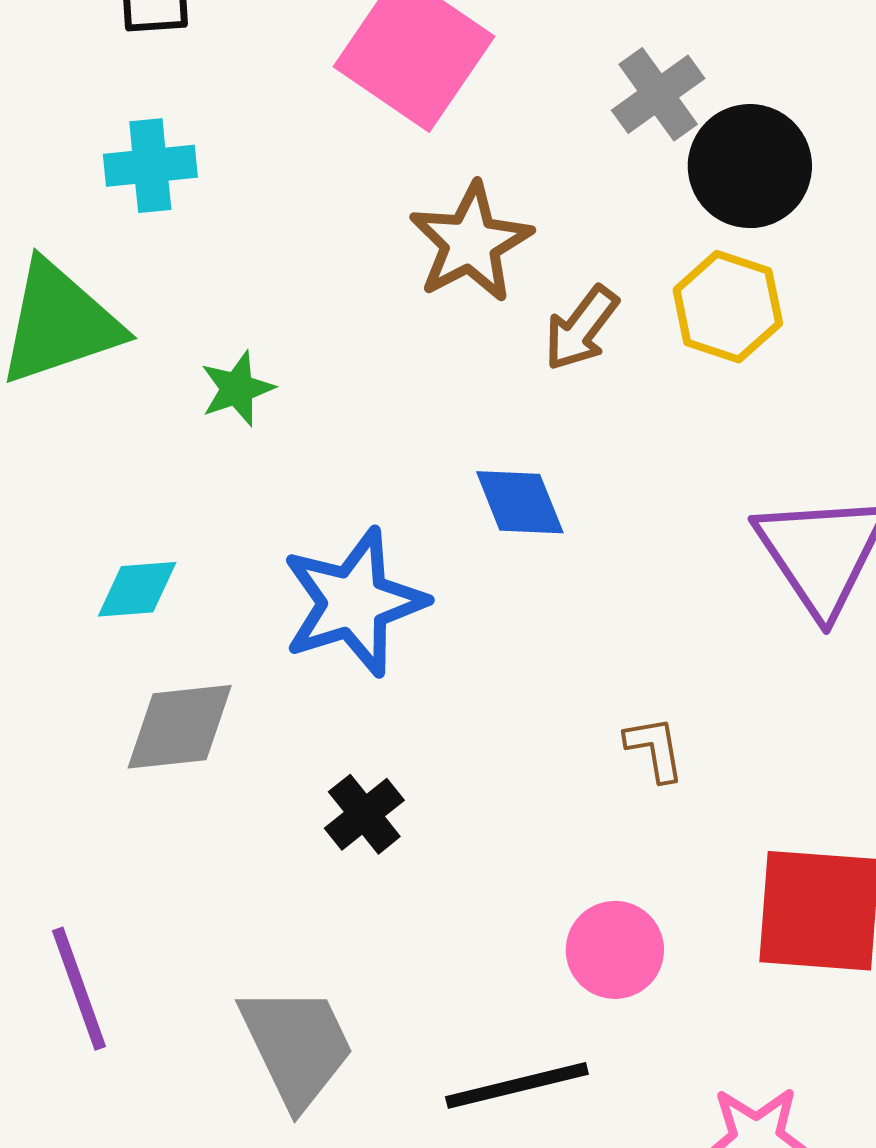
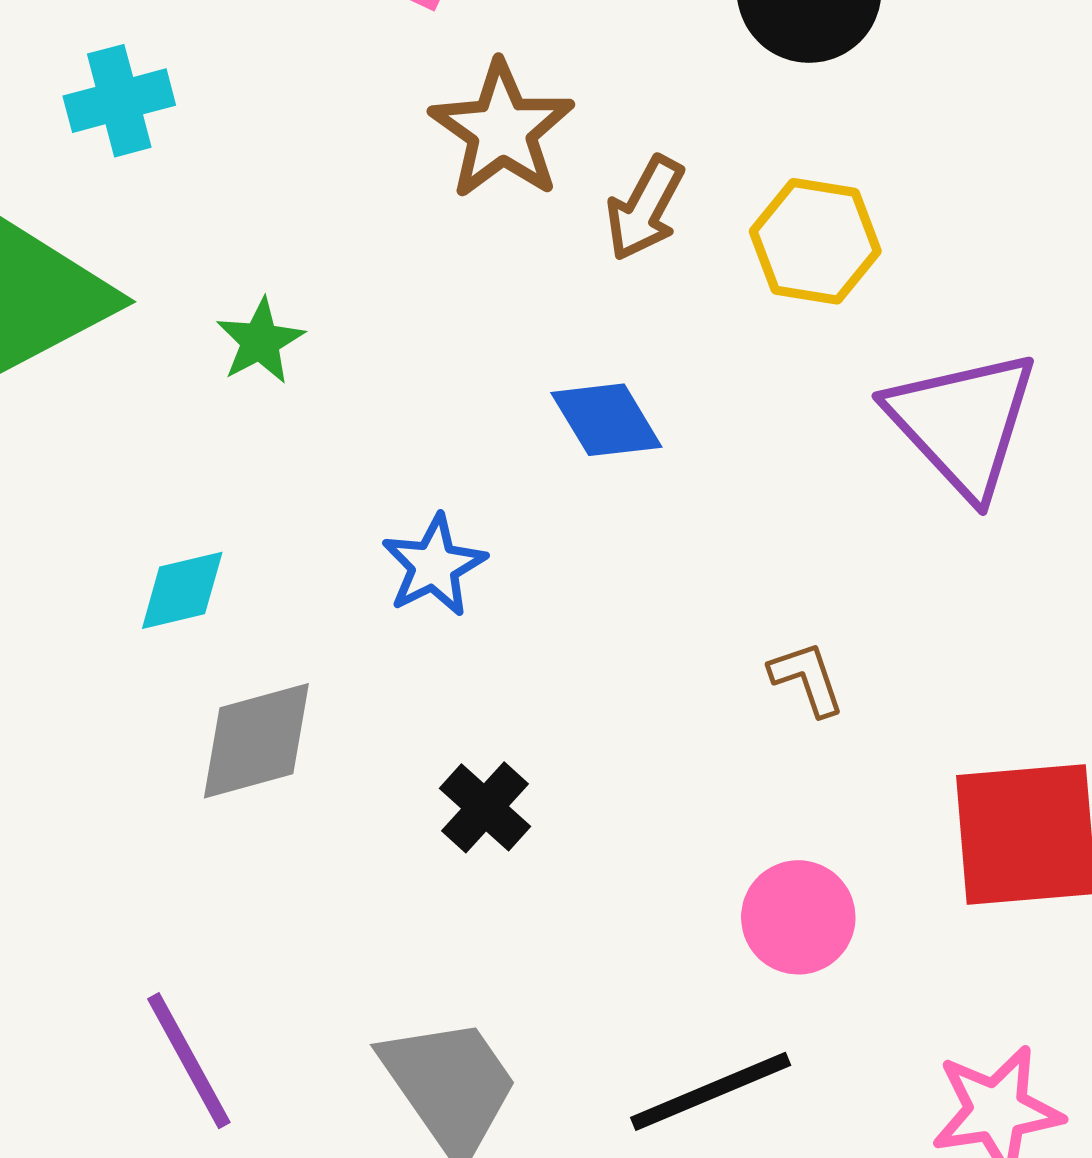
yellow hexagon: (728, 307) -> (815, 241), moved
blue star: (354, 602) -> (434, 566), size x0.6

